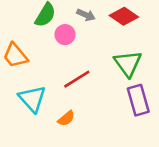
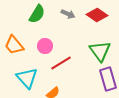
pink circle: (65, 35) -> (45, 46), moved

